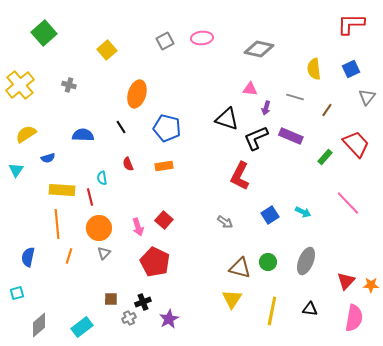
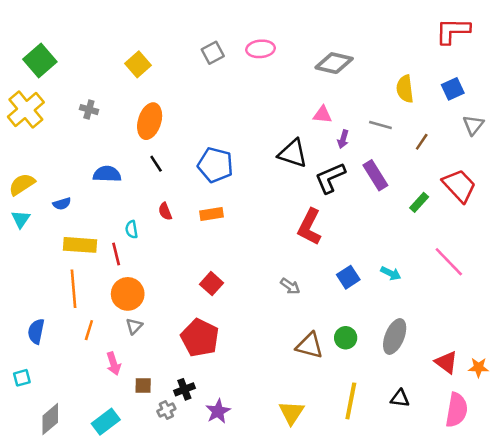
green square: (44, 33) -> (40, 60), moved
orange ellipse: (137, 94) -> (150, 121), moved
yellow semicircle: (26, 134) -> (22, 184), moved
purple rectangle: (291, 136) -> (375, 175), turned 35
pink arrow: (138, 227) -> (113, 364), moved
red triangle: (346, 281) -> (446, 362), turned -36
yellow triangle: (232, 299) -> (291, 413), moved

